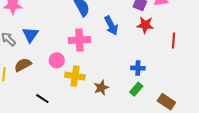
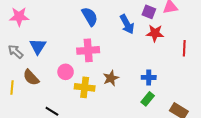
blue arrow: (111, 25) -> (127, 24), moved
brown semicircle: (23, 65) -> (31, 77), turned -102
brown star: (101, 88) -> (111, 78), moved

